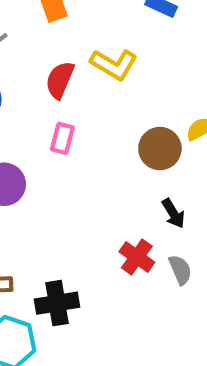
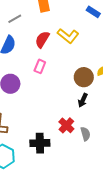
black arrow: (173, 213) -> (83, 100), moved, turned 48
black cross: (57, 303) -> (40, 143), moved

